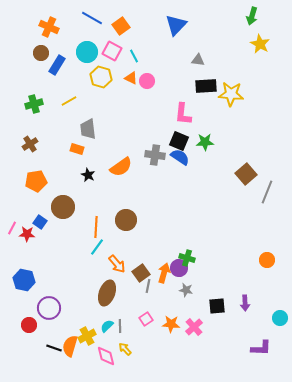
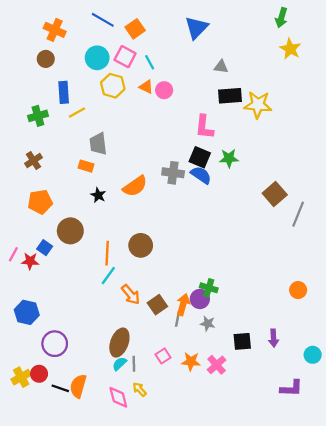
blue rectangle: (57, 65) -> (64, 92), moved, turned -36
gray line: (148, 286) -> (178, 319), moved
brown ellipse: (107, 293) -> (119, 343), moved
red circle: (29, 325) -> (39, 374), moved
yellow cross: (87, 336) -> (21, 377), moved

